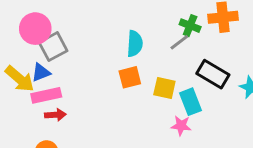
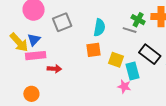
gray line: (179, 42) -> (130, 30), turned 48
gray square: (53, 47) -> (62, 22), moved
blue triangle: (41, 72) -> (34, 40), turned -32
red arrow: (55, 115) -> (54, 69), moved

